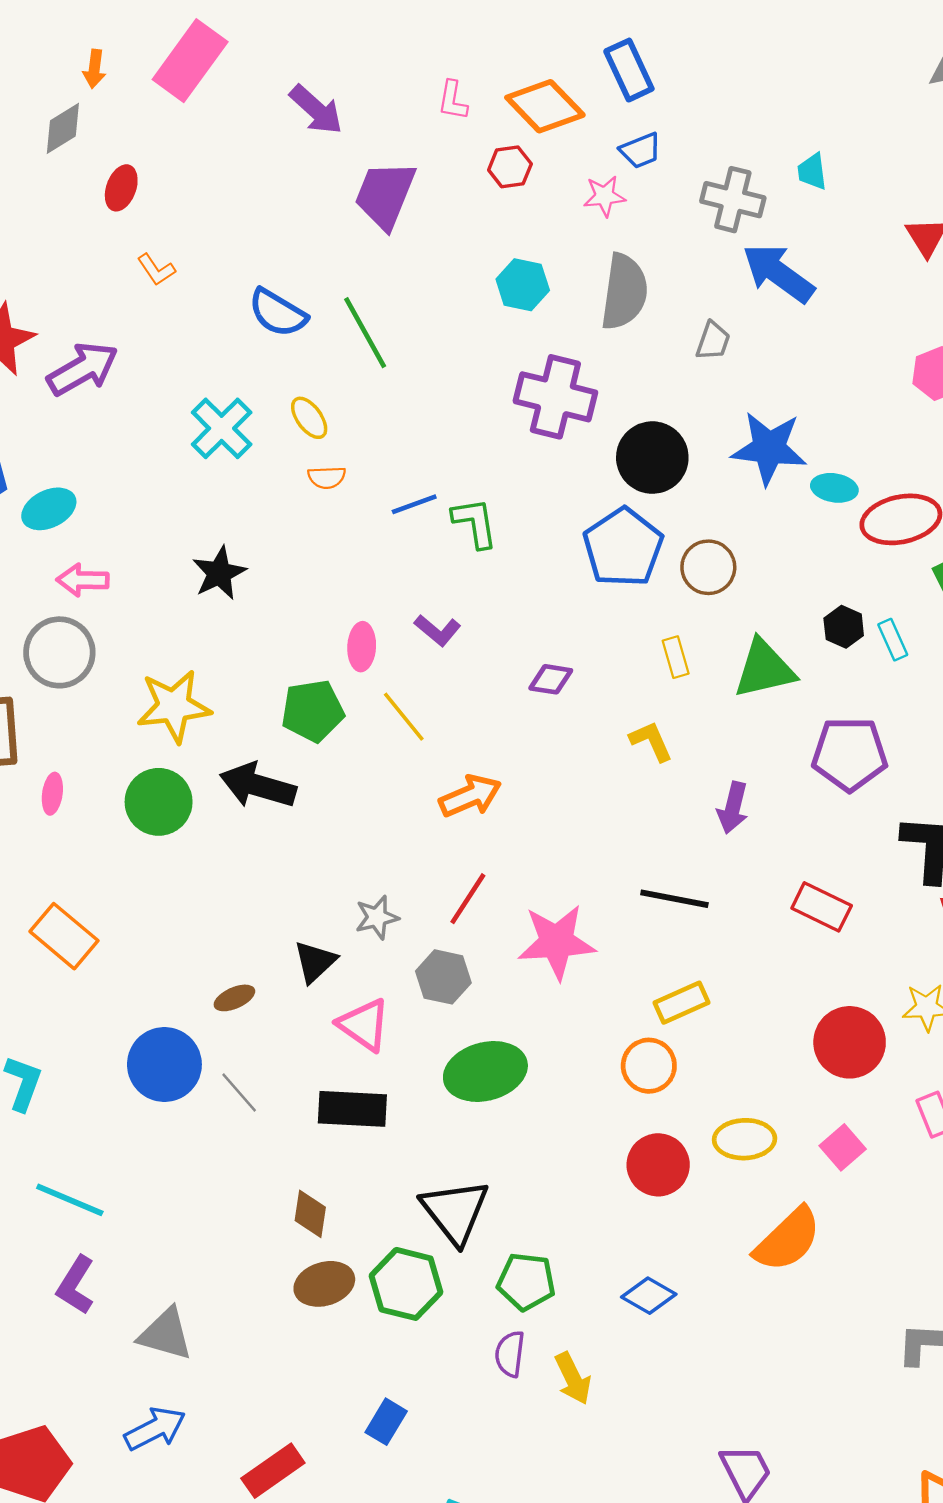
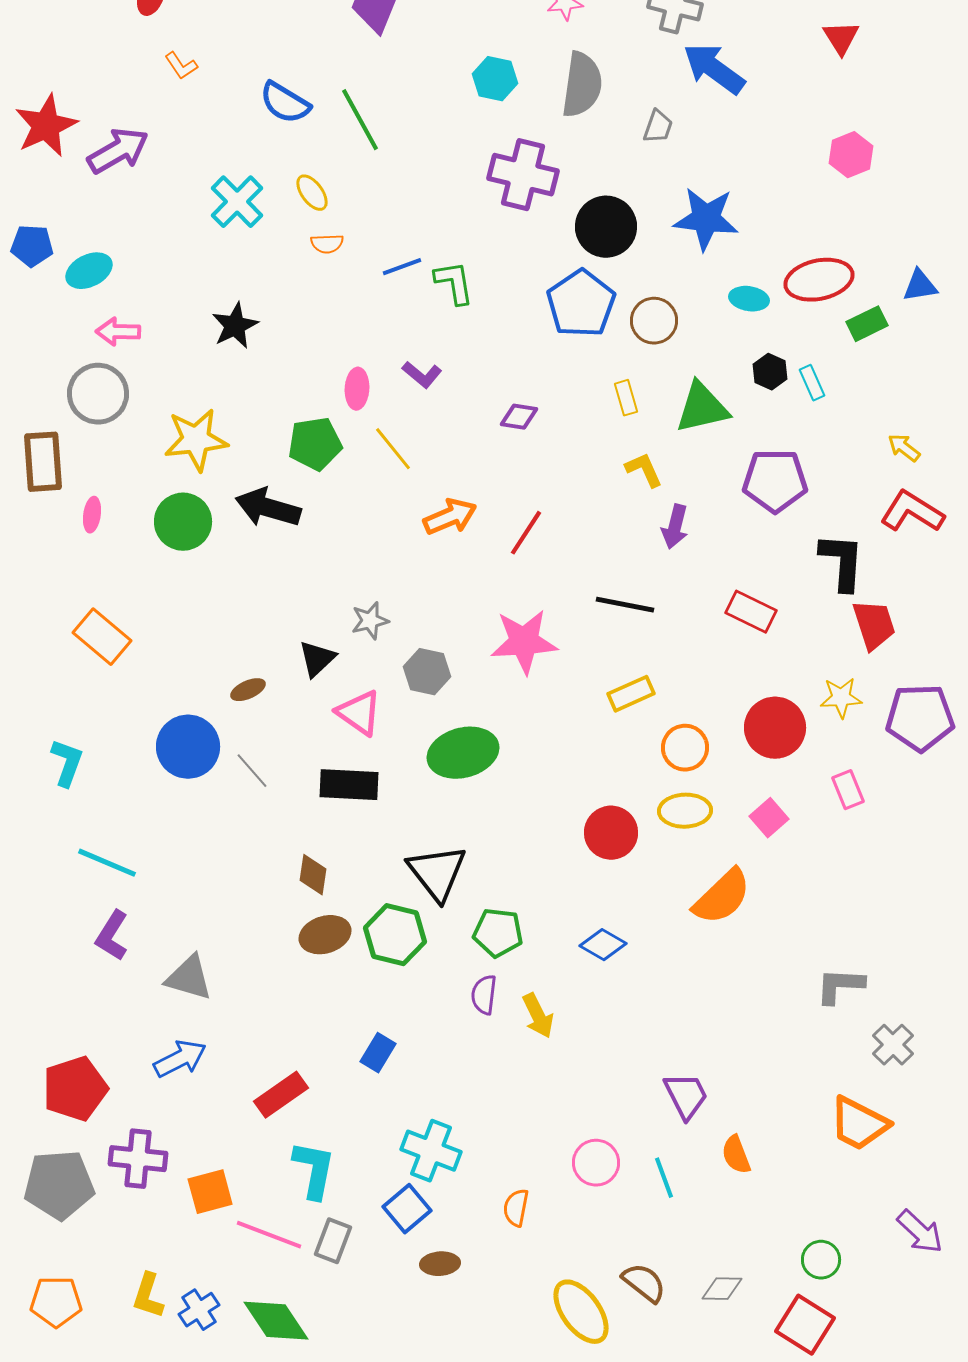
cyan ellipse: (834, 488) -> (749, 299), moved
yellow L-shape: (651, 741) -> (644, 470), moved
red line: (468, 899) -> (526, 533), moved
orange circle: (649, 1066) -> (685, 748), moved

